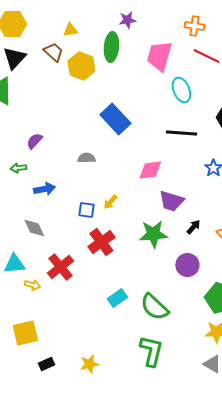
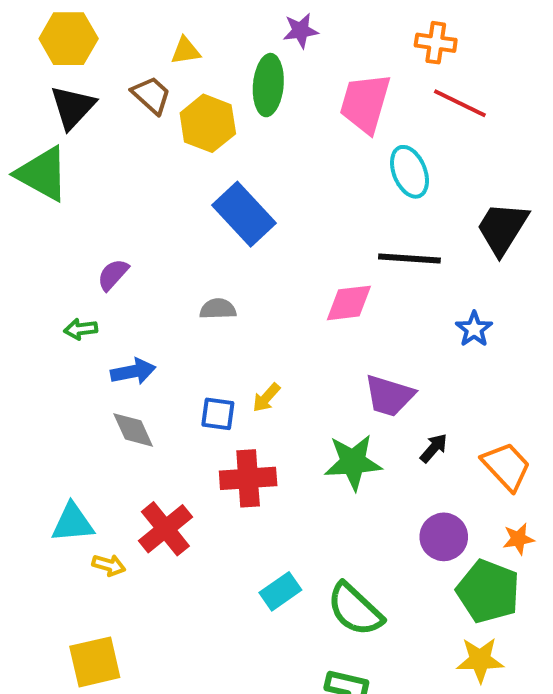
blue rectangle: (115, 119) -> (244, 214), moved
pink diamond: (150, 170) -> (349, 303), moved
gray diamond: (34, 228) -> (133, 430), moved
red cross: (101, 242) -> (248, 478), turned 32
purple circle: (187, 265) -> (444, 537), moved

